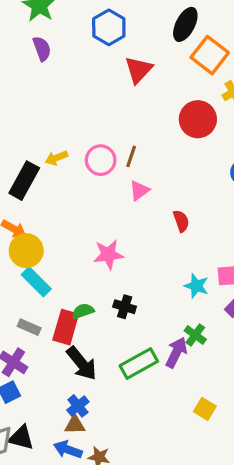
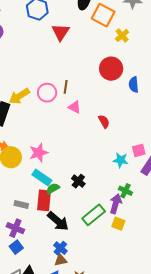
red circle: (198, 119) -> (111, 69), moved
yellow arrow: (56, 158) -> (19, 96), size x1.5
pink triangle: (139, 190) -> (75, 107), turned -48
pink star: (108, 254) -> (39, 153), moved
cyan rectangle: (36, 282) -> (42, 177), moved
black cross: (125, 307) -> (78, 181), turned 32
yellow square: (205, 409) -> (118, 224), moved

